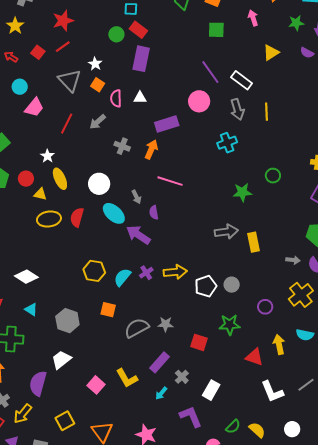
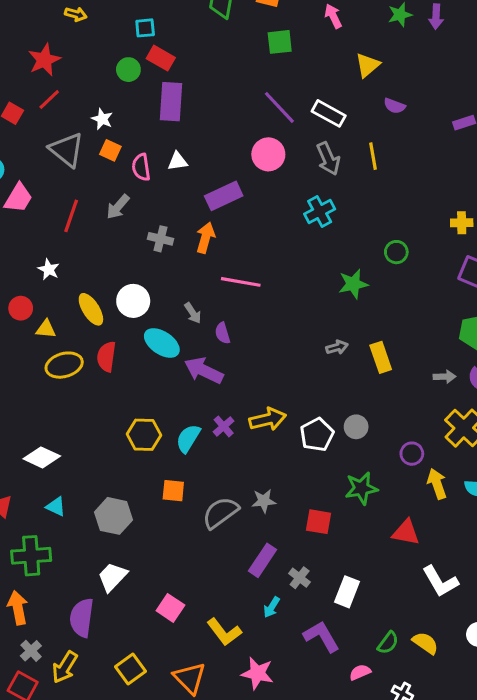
purple semicircle: (307, 53) -> (394, 106), moved
yellow ellipse: (60, 179) -> (91, 309), moved
gray arrow: (226, 232) -> (337, 347), size x0.6
yellow arrow: (279, 344) -> (437, 484), moved
yellow L-shape: (127, 378) -> (224, 632), moved

